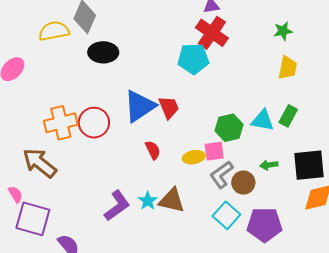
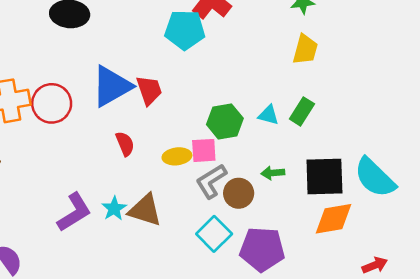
cyan triangle: (262, 120) -> (269, 115), size x0.7

